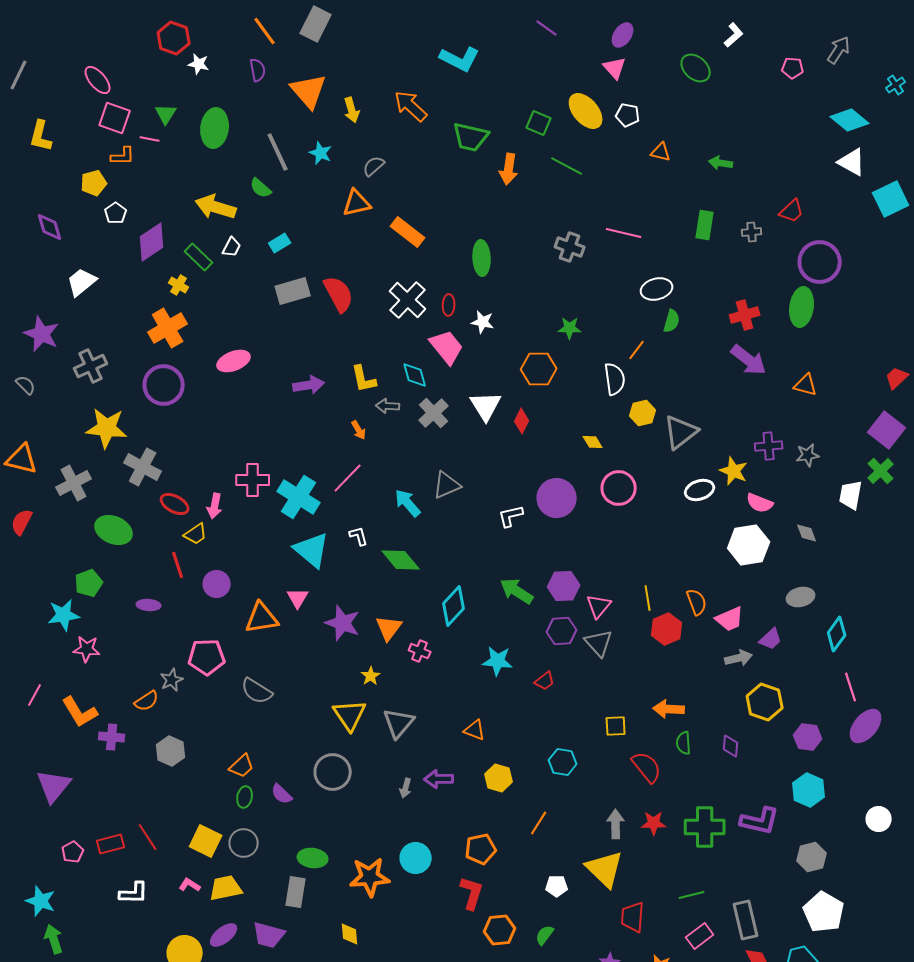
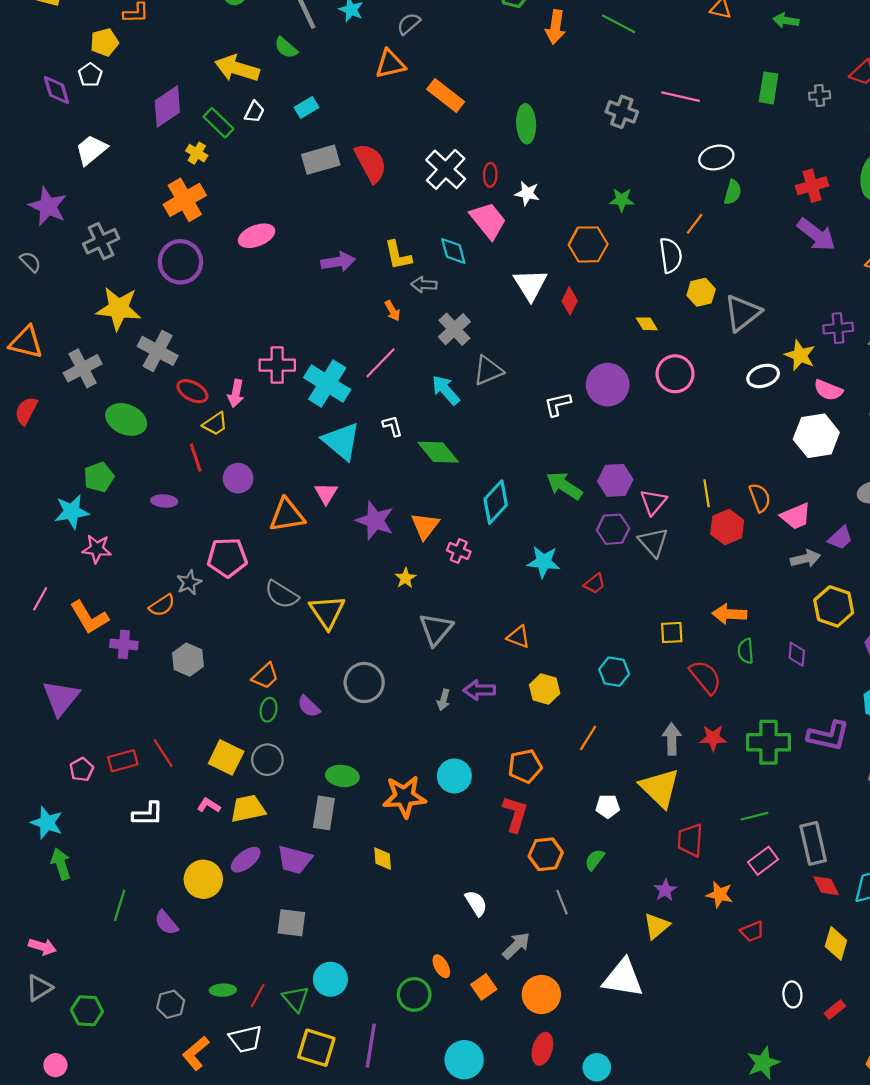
white pentagon: (116, 213) -> (90, 75), moved
gray cross: (434, 413) -> (454, 329), moved
yellow triangle: (350, 715) -> (327, 612), moved

